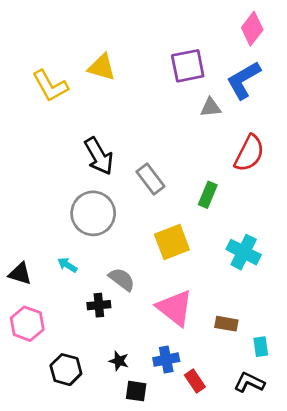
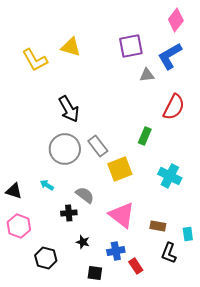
gray rectangle: (150, 179) -> (98, 146), moved
cyan rectangle: (261, 347) -> (188, 234), moved
black star: (119, 361) -> (83, 242), moved
black L-shape: (249, 382) -> (169, 253), moved, turned -95

